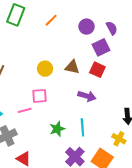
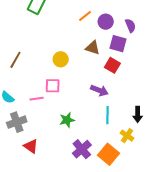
orange line: (51, 20) -> (85, 16), moved
purple square: (101, 47) -> (118, 44), turned 36
brown triangle: (72, 67) -> (93, 48), moved
cyan line: (82, 127) -> (107, 115), moved

